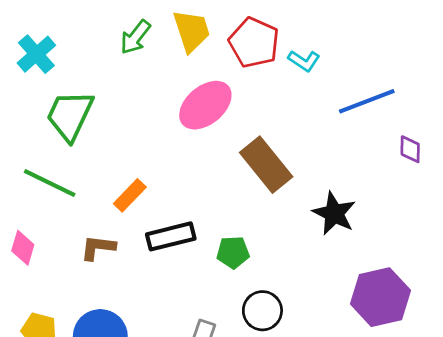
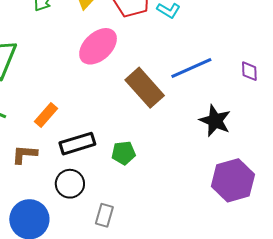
blue line: (367, 101) -> (191, 68), moved
black star: (334, 213) -> (215, 121), moved
black circle: (262, 311) -> (70, 184), moved

